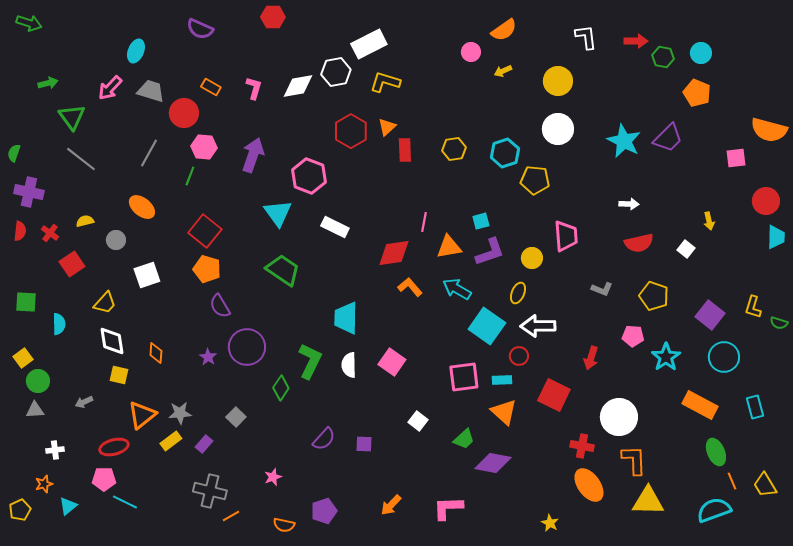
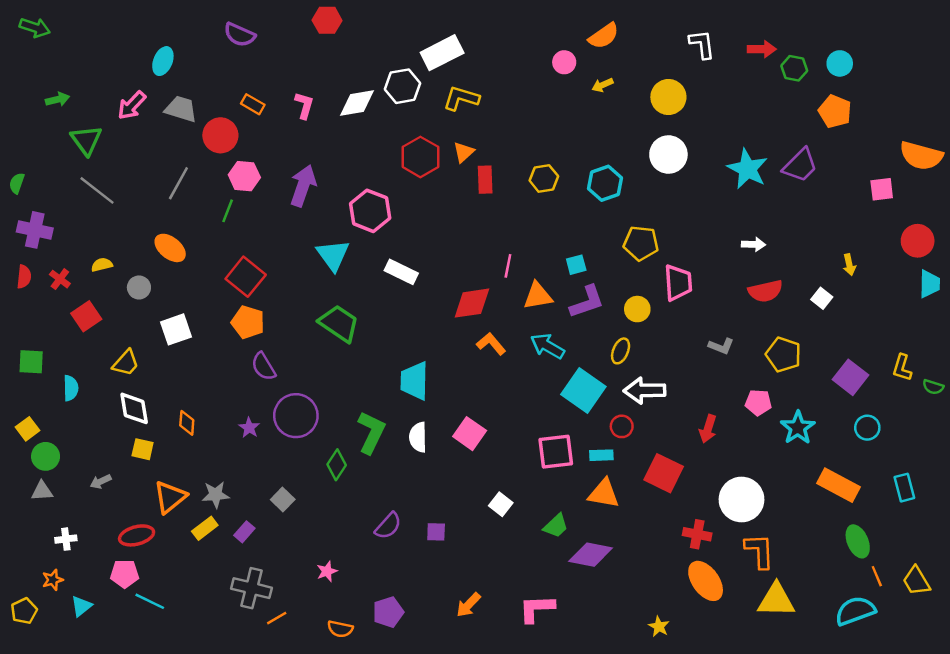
yellow pentagon: (535, 180) -> (641, 243), moved
cyan circle: (724, 357) -> (867, 428), size x0.7
orange triangle: (504, 412) -> (604, 494), turned -32

